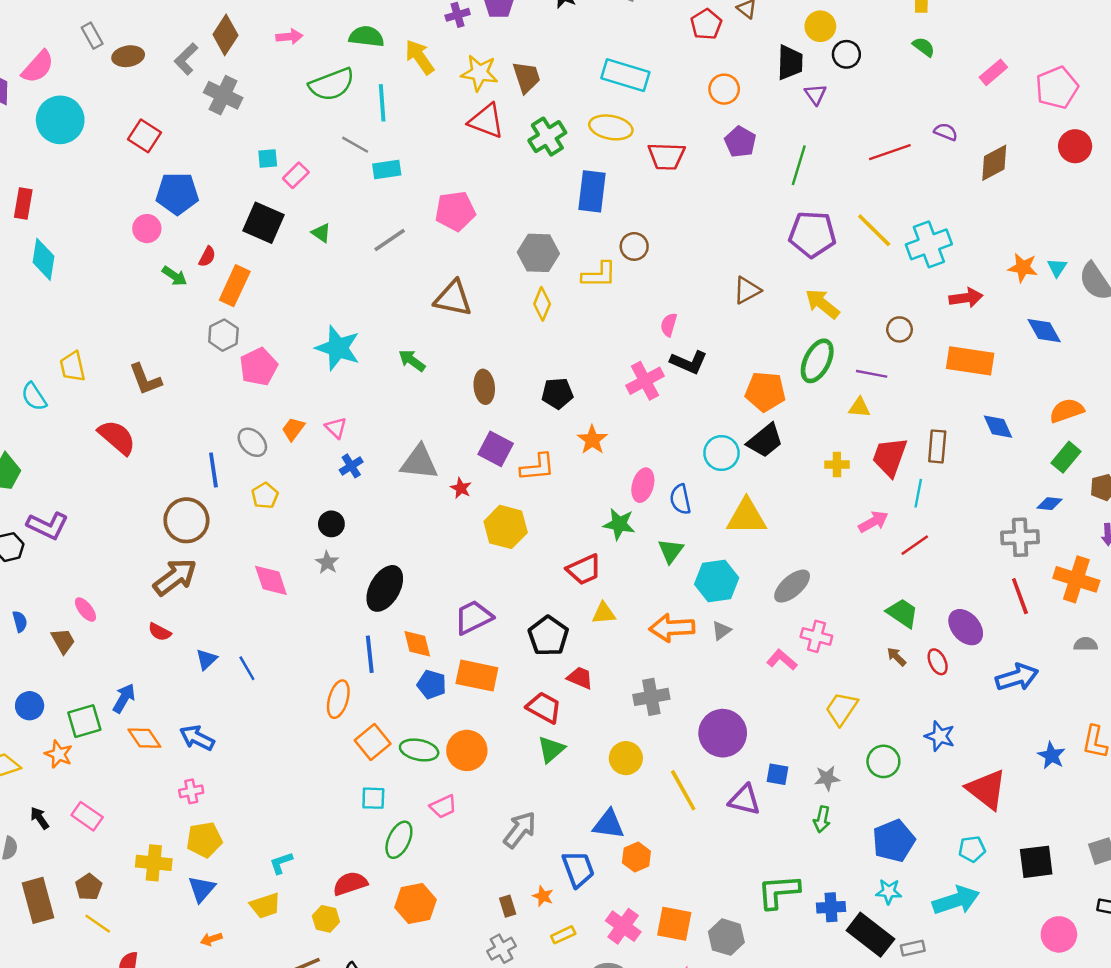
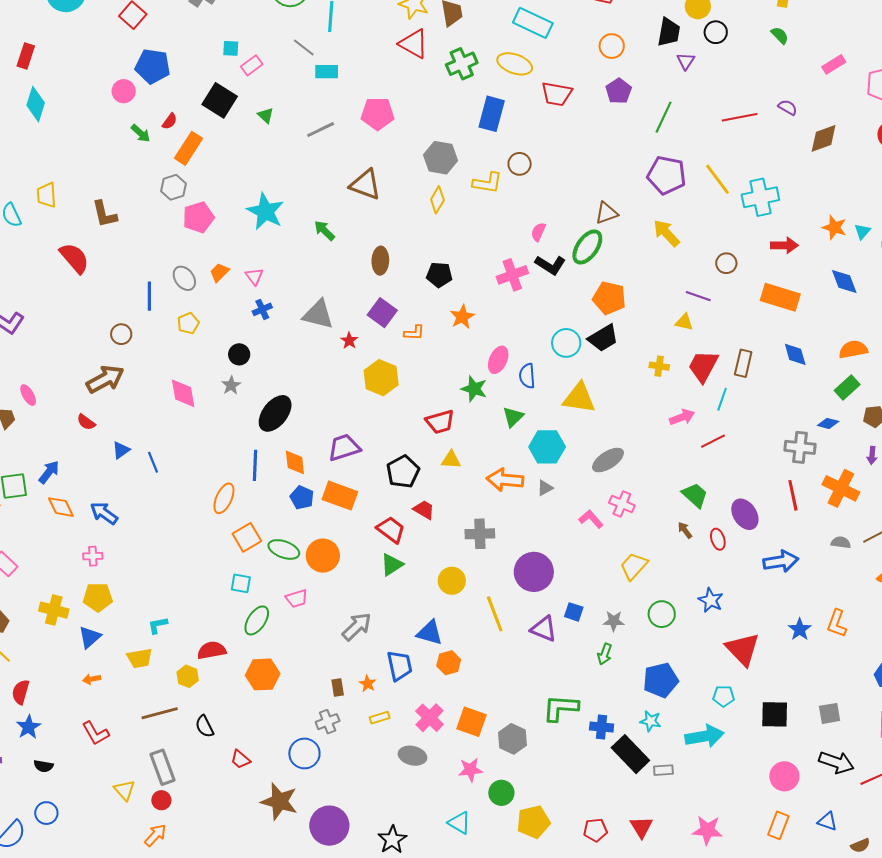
green ellipse: (817, 361) -> (587, 247), moved
orange L-shape: (537, 467) -> (414, 333), size x0.7
brown circle: (186, 520) -> (121, 334), size x0.6

